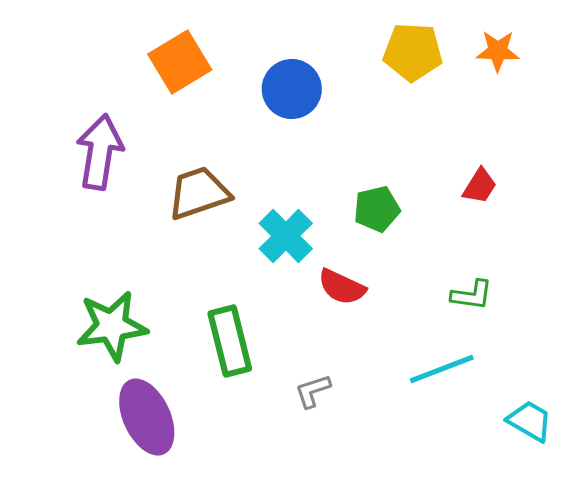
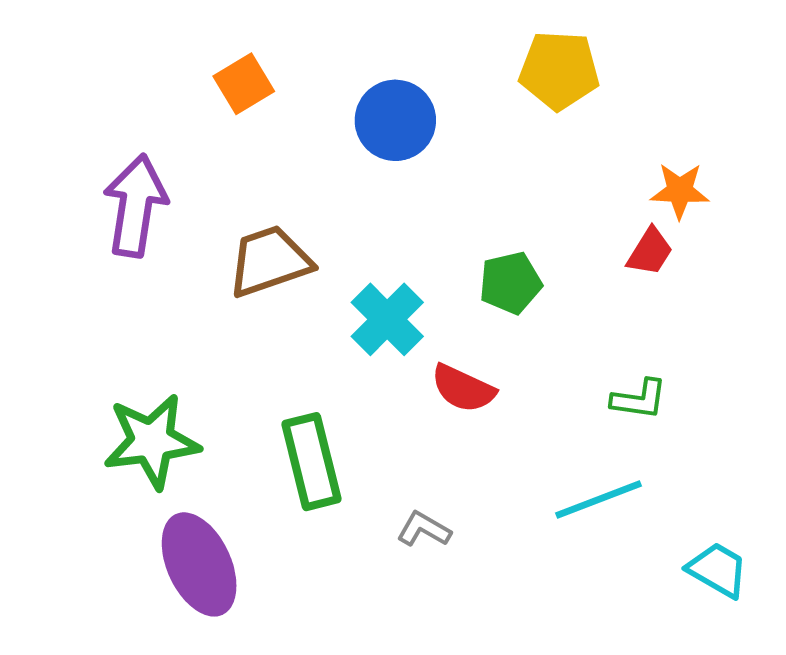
orange star: (498, 51) -> (680, 191), moved
orange square: (180, 62) -> (244, 84), size x0.7
gray L-shape: (313, 391) -> (424, 529), turned 48

